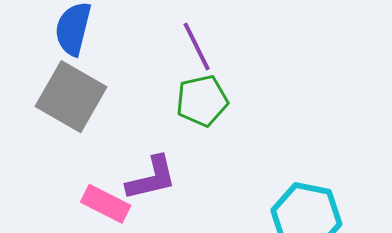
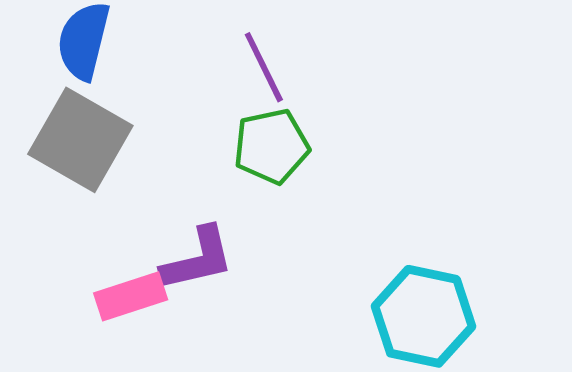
pink rectangle: (106, 204) -> (131, 296), turned -45

